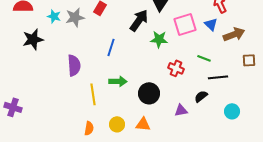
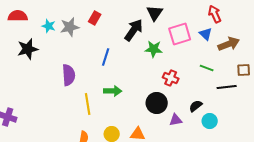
green line: (204, 58) -> (207, 68), moved
black line: (218, 77) -> (227, 87), moved
black circle: (149, 93) -> (157, 103), moved
cyan circle: (232, 111) -> (210, 121), moved

